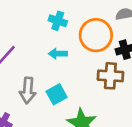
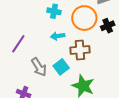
brown cross: (110, 76) -> (80, 50), moved
gray arrow: (28, 90) -> (39, 67), turned -30

